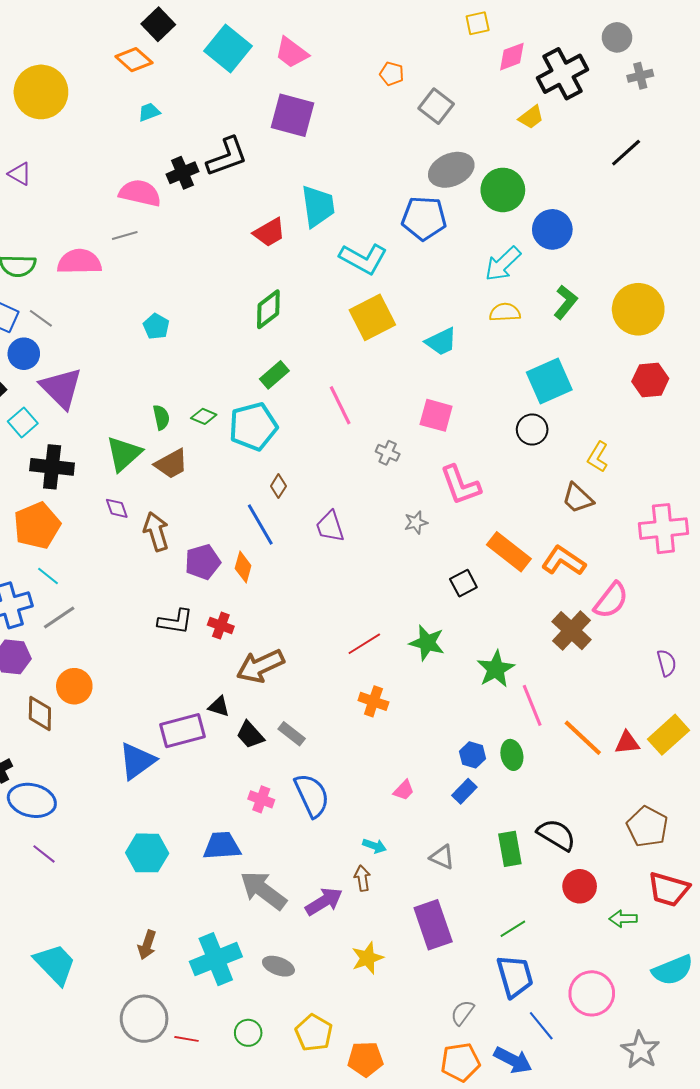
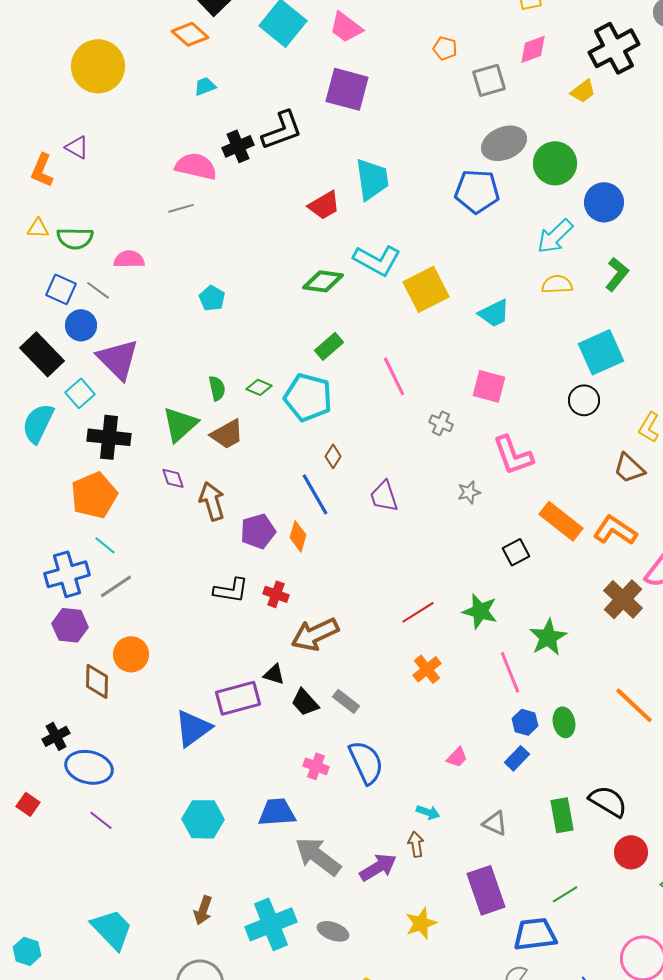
pink diamond: (512, 57) -> (533, 49), moved
gray square: (436, 106) -> (489, 80), turned 36
cyan L-shape: (363, 259) -> (377, 260), moved
pink semicircle: (79, 262) -> (129, 259), moved, size x0.7
green diamond: (268, 309) -> (323, 281), turned 45
cyan pentagon: (253, 426) -> (308, 397), turned 30
orange cross: (373, 701) -> (427, 669), turned 32
pink line: (532, 705) -> (510, 672), moved
blue trapezoid: (515, 976) -> (535, 934), moved, turned -81

